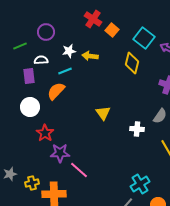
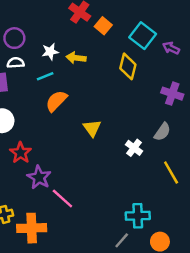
purple circle: (46, 32) -> (14, 38), moved
orange semicircle: (56, 91) -> (56, 101), moved
white cross: (137, 129) -> (134, 148), turned 32
purple star: (60, 153) -> (39, 177), turned 30
cyan cross: (140, 184) -> (138, 216), turned 30

